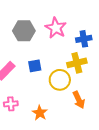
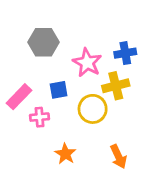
pink star: (56, 28) -> (87, 63), moved
orange arrow: (79, 100) -> (118, 157), moved
pink cross: (11, 104) -> (39, 117), moved

